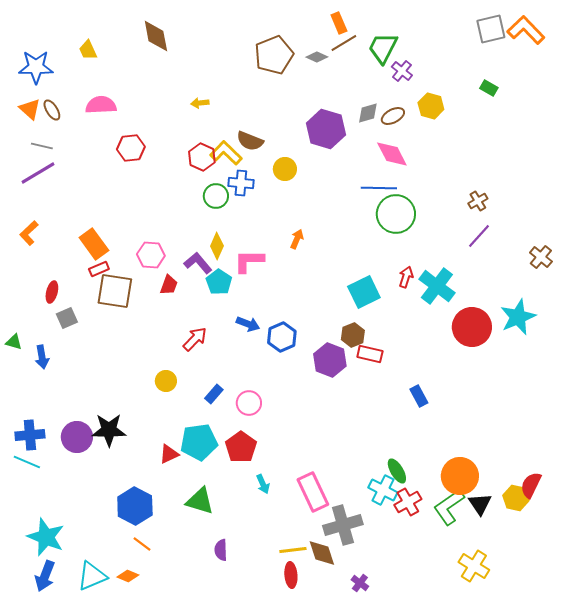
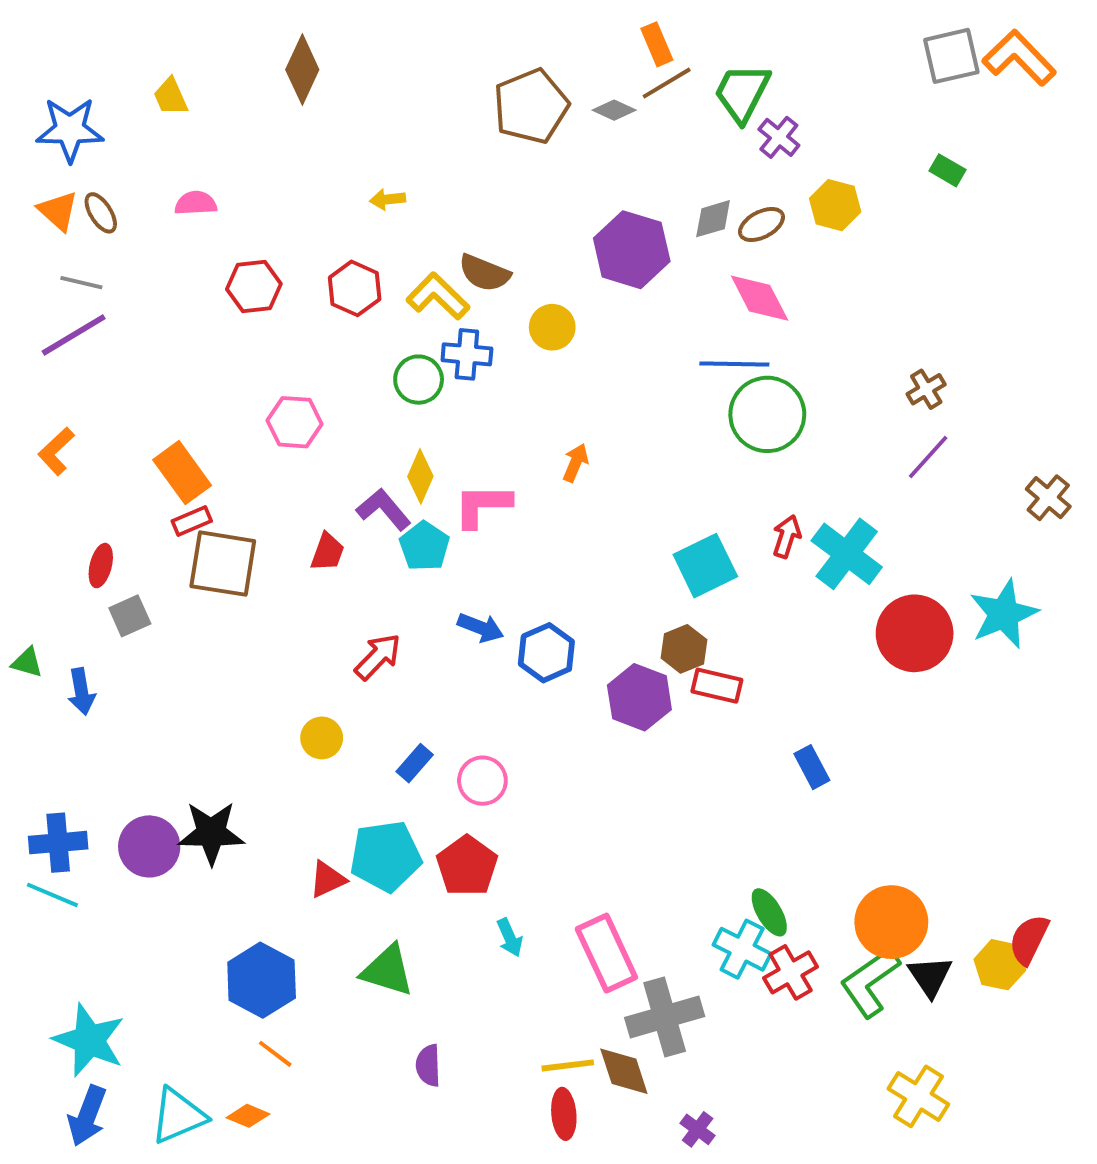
brown diamond: (156, 36) -> (302, 70), turned 36
pink semicircle: (101, 105) -> (196, 203), size x0.7
red hexagon: (202, 157) -> (355, 288), moved
pink hexagon: (151, 255) -> (295, 422), moved

